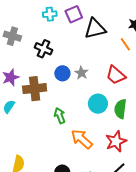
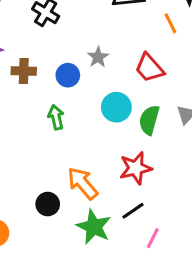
blue circle: (62, 73) -> (68, 75), moved
brown cross: (35, 89) -> (24, 71), size x0.7
orange arrow: (82, 139) -> (83, 183), moved

